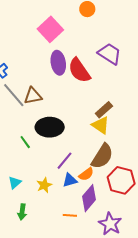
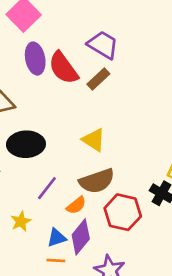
brown rectangle: (104, 110) -> (98, 79), moved
brown semicircle: (102, 156) -> (97, 181), turned 40
blue triangle: (70, 180) -> (57, 238), moved

